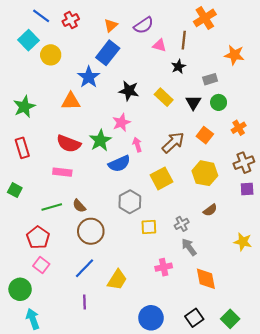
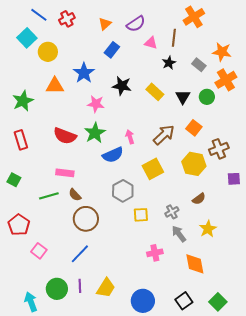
blue rectangle: (108, 53) -> (112, 50), moved, size x0.7
gray rectangle: (210, 79) -> (199, 65), moved, turned 56
orange triangle: (71, 101) -> (55, 86), moved
pink star: (121, 122) -> (96, 104), moved, turned 30
orange cross: (239, 128) -> (226, 80), moved, size x1.5
brown cross: (244, 163) -> (219, 149), moved
pink rectangle: (62, 172) -> (65, 173), moved
red pentagon: (38, 238) -> (19, 225), moved
yellow star: (243, 242) -> (208, 229), moved, turned 30
yellow trapezoid: (117, 280) -> (106, 288), moved
green circle: (20, 289) -> (57, 289), moved

